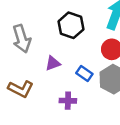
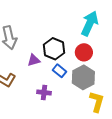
black hexagon: (71, 25) -> (54, 49), moved

